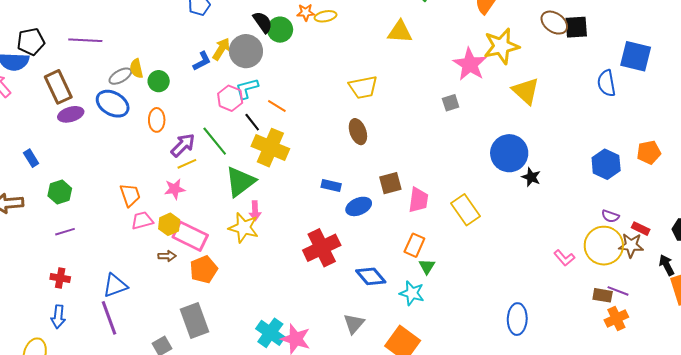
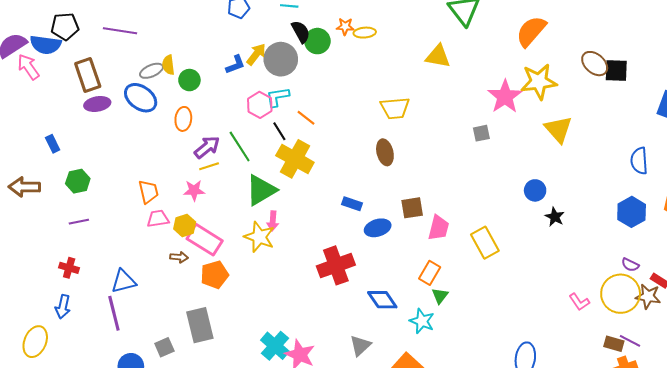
blue semicircle: (606, 83) -> (639, 161), moved
blue circle: (509, 153) -> (535, 190), size x0.6

